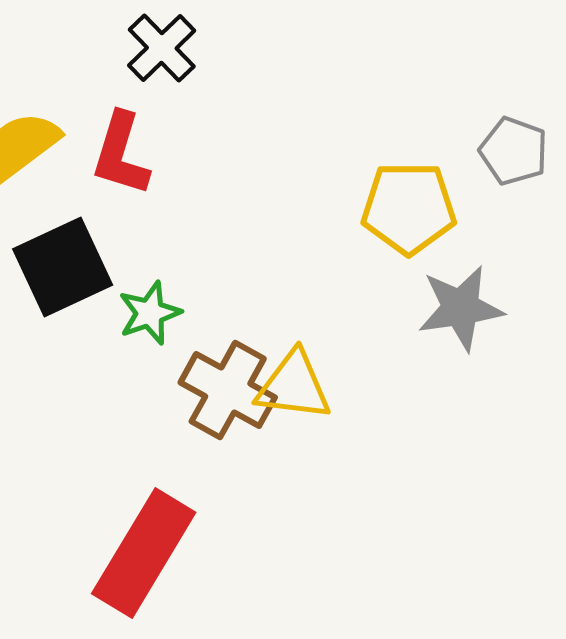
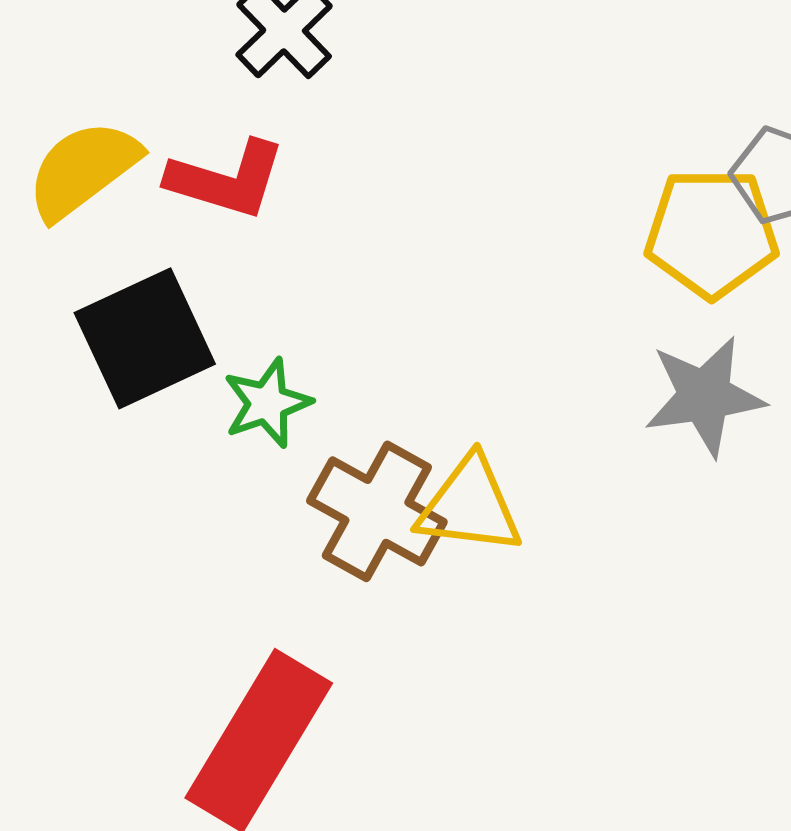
red L-shape: (121, 154) -> (226, 179), turned -90
yellow pentagon: (409, 208) -> (712, 233), moved

